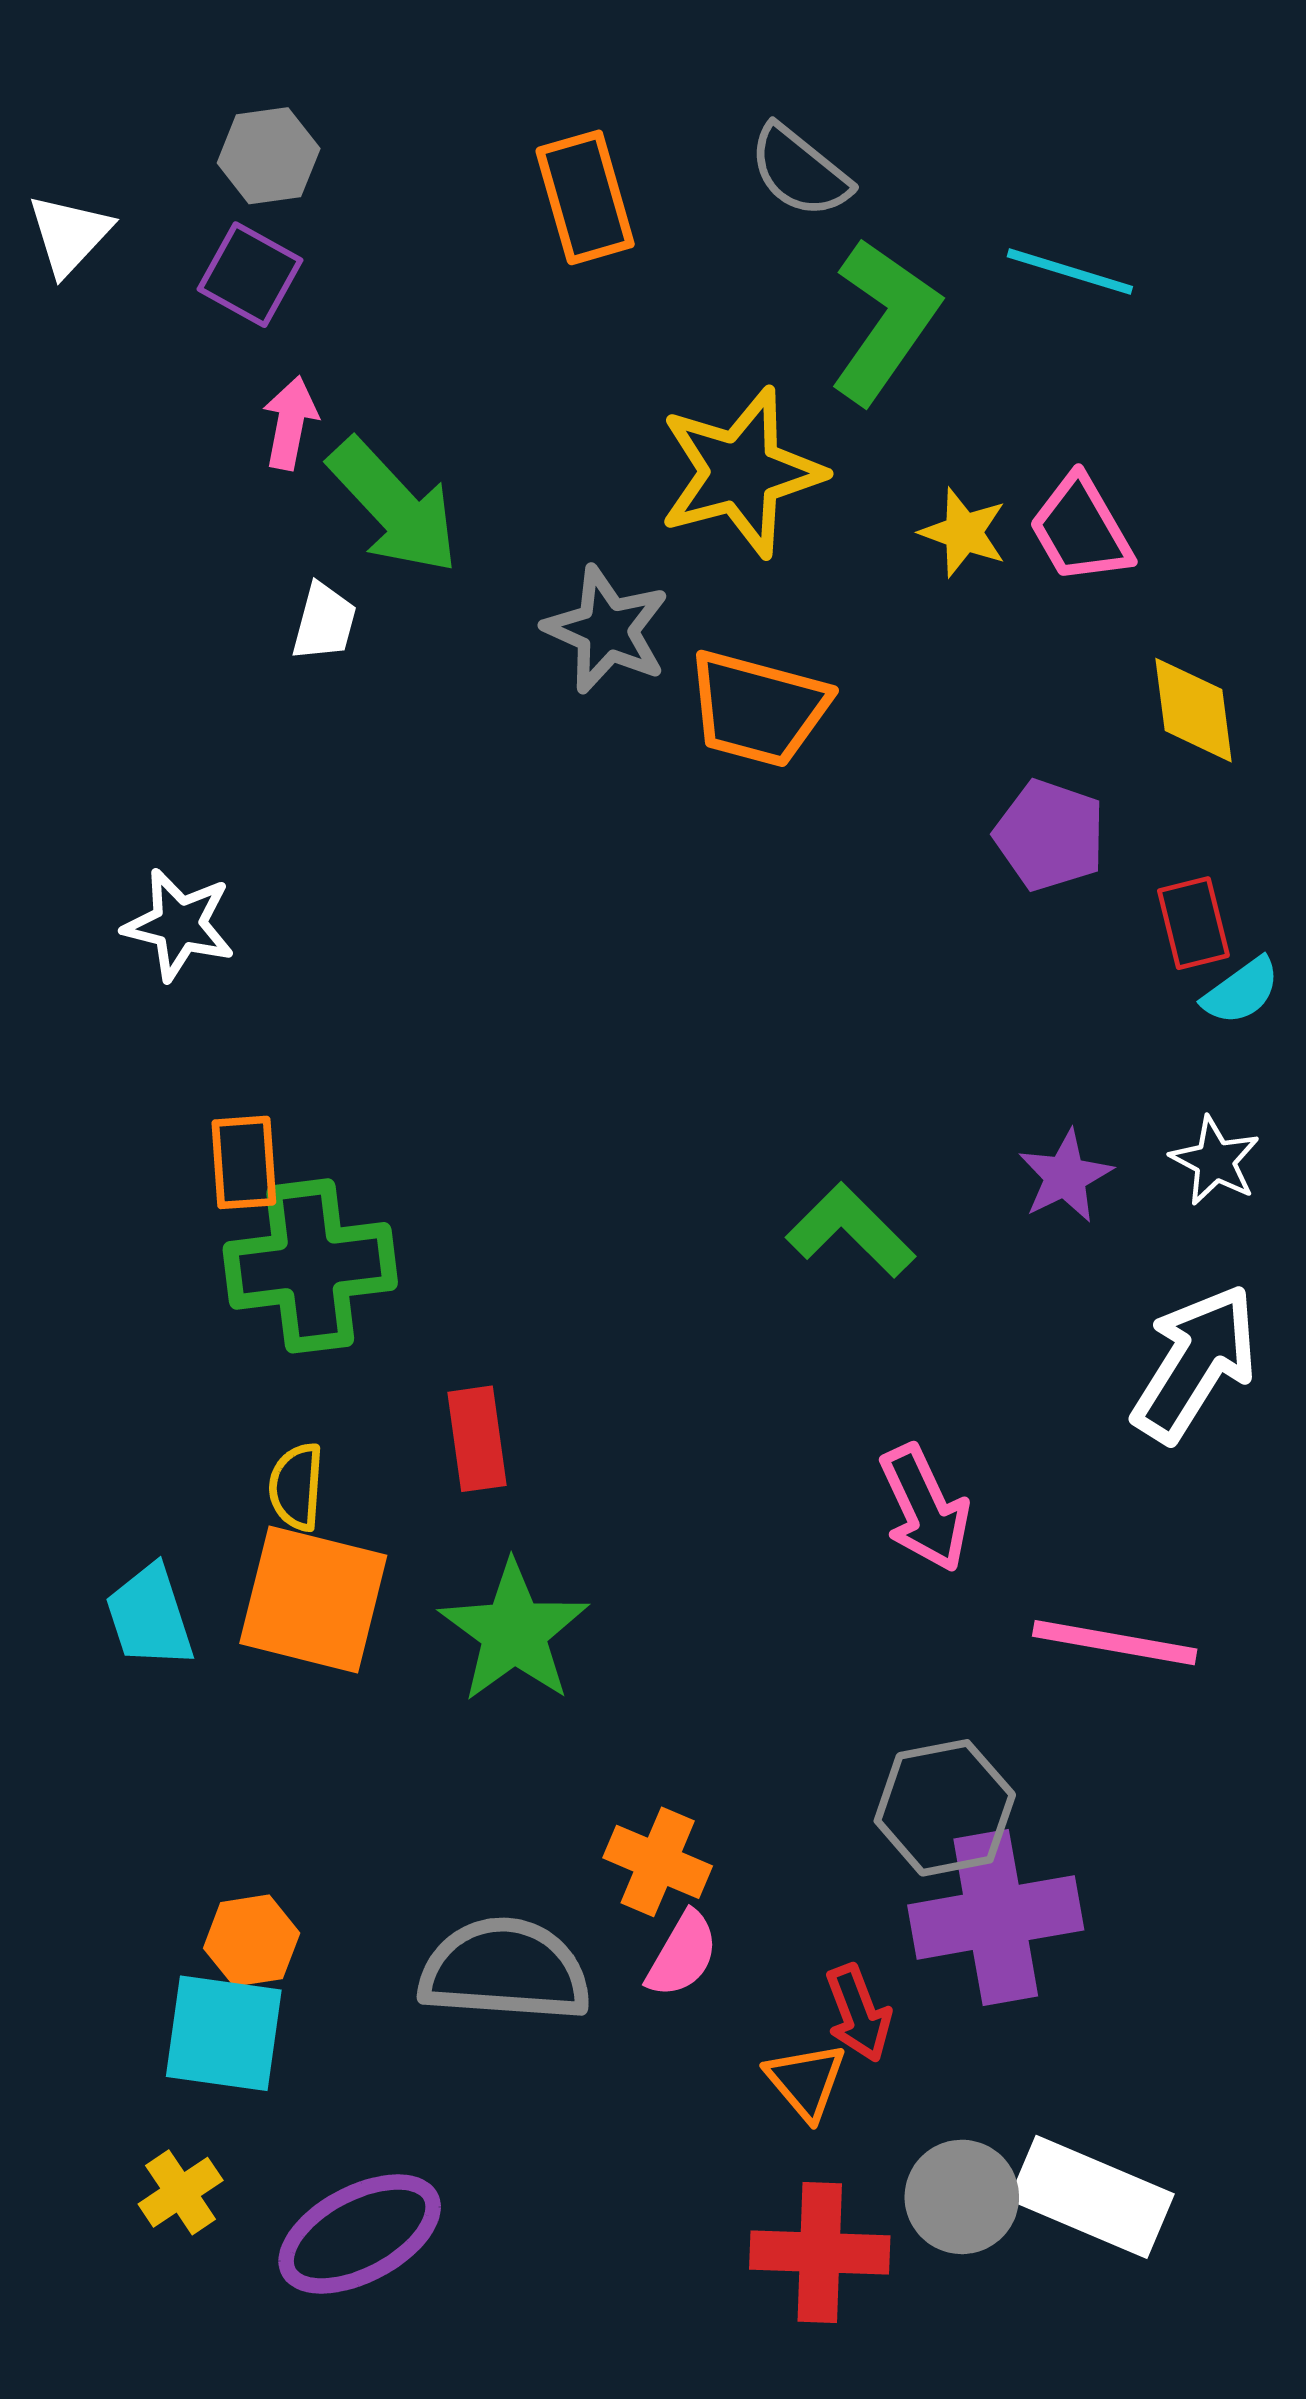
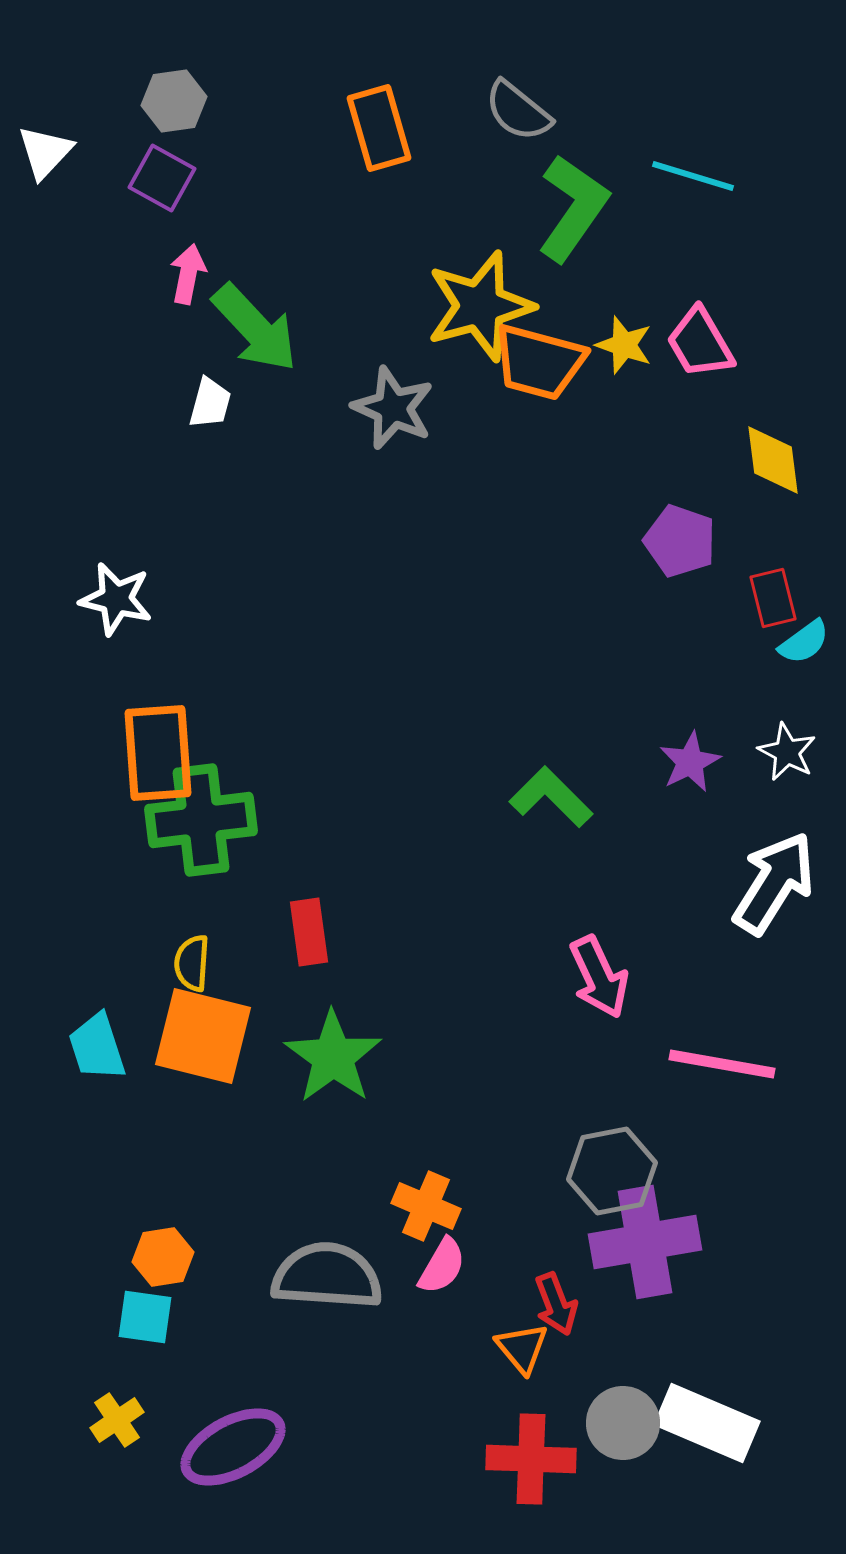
orange trapezoid: (758, 709) -> (539, 362), moved
orange rectangle: (244, 1162) -> (158, 753), size x1.6
cyan square: (224, 2033) -> (145, 1317), size x0.7

